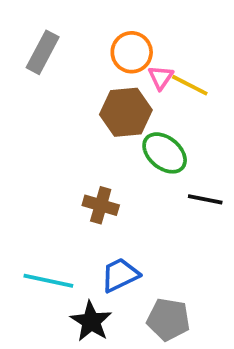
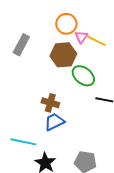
gray rectangle: (43, 52) -> (21, 45), moved
blue trapezoid: (120, 275) -> (54, 122), moved

